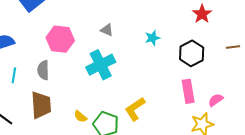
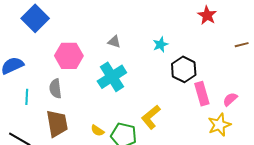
black hexagon: (192, 53) -> (184, 69), moved

